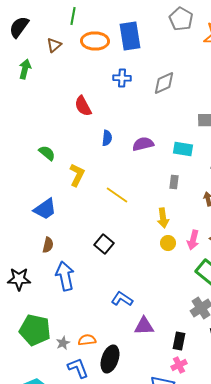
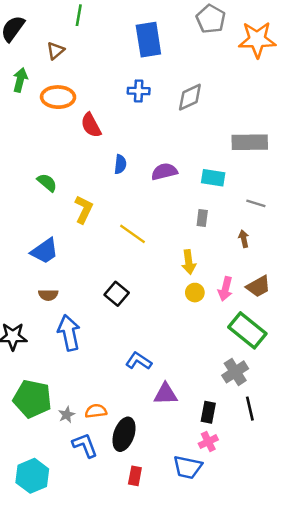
orange ellipse: (95, 41) -> (58, 97), moved
brown semicircle: (48, 245) -> (48, 295), turned 77

